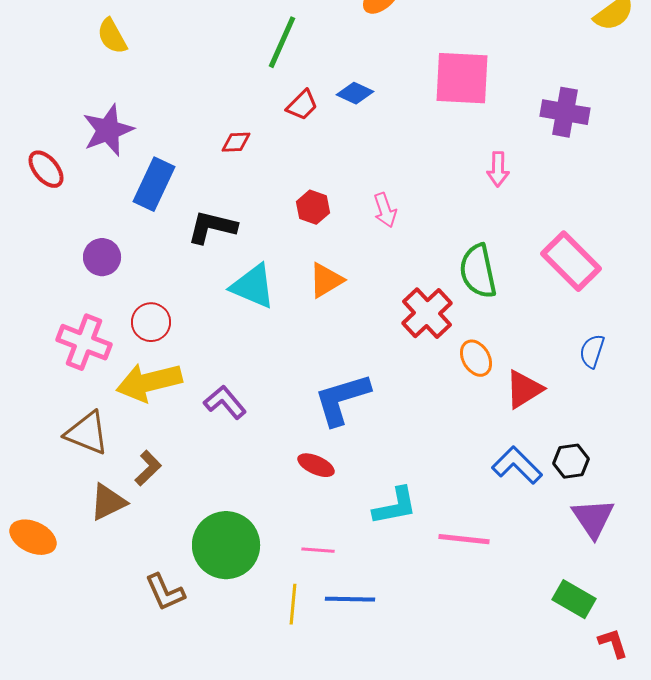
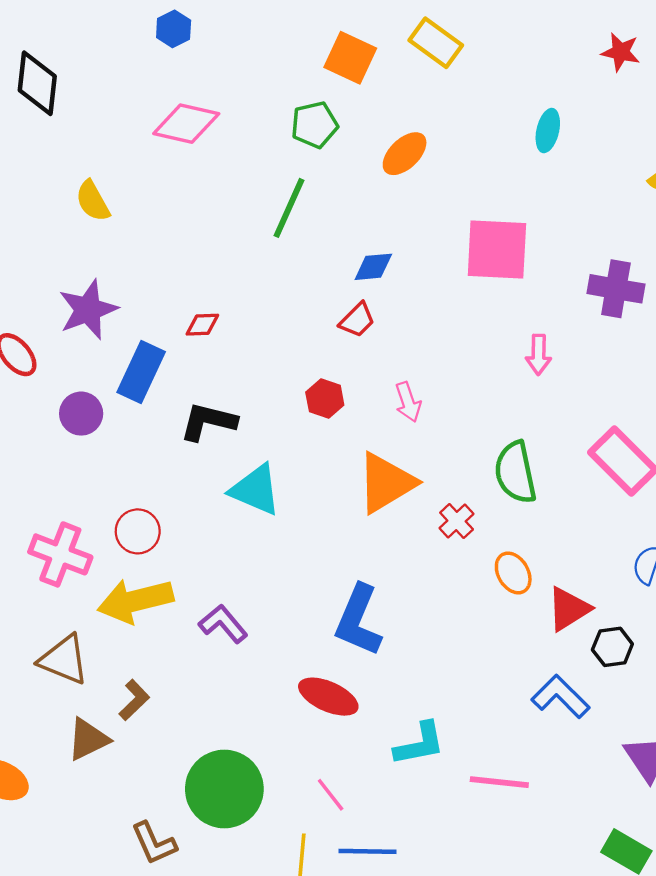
blue diamond: (355, 93) -> (373, 267), turned -30
red trapezoid: (302, 105) -> (357, 320), moved
red diamond: (236, 142) -> (202, 325), moved
purple circle: (102, 257) -> (81, 414), moved
orange triangle: (326, 280) -> (386, 483), moved, size x1.5
red cross: (427, 313) -> (457, 521), size x0.6
blue L-shape: (342, 399) -> (358, 620), turned -50
black hexagon: (571, 461) -> (612, 647), moved
red ellipse: (316, 465) -> (328, 697), size x1.4
pink line: (318, 550) -> (331, 795), turned 48

